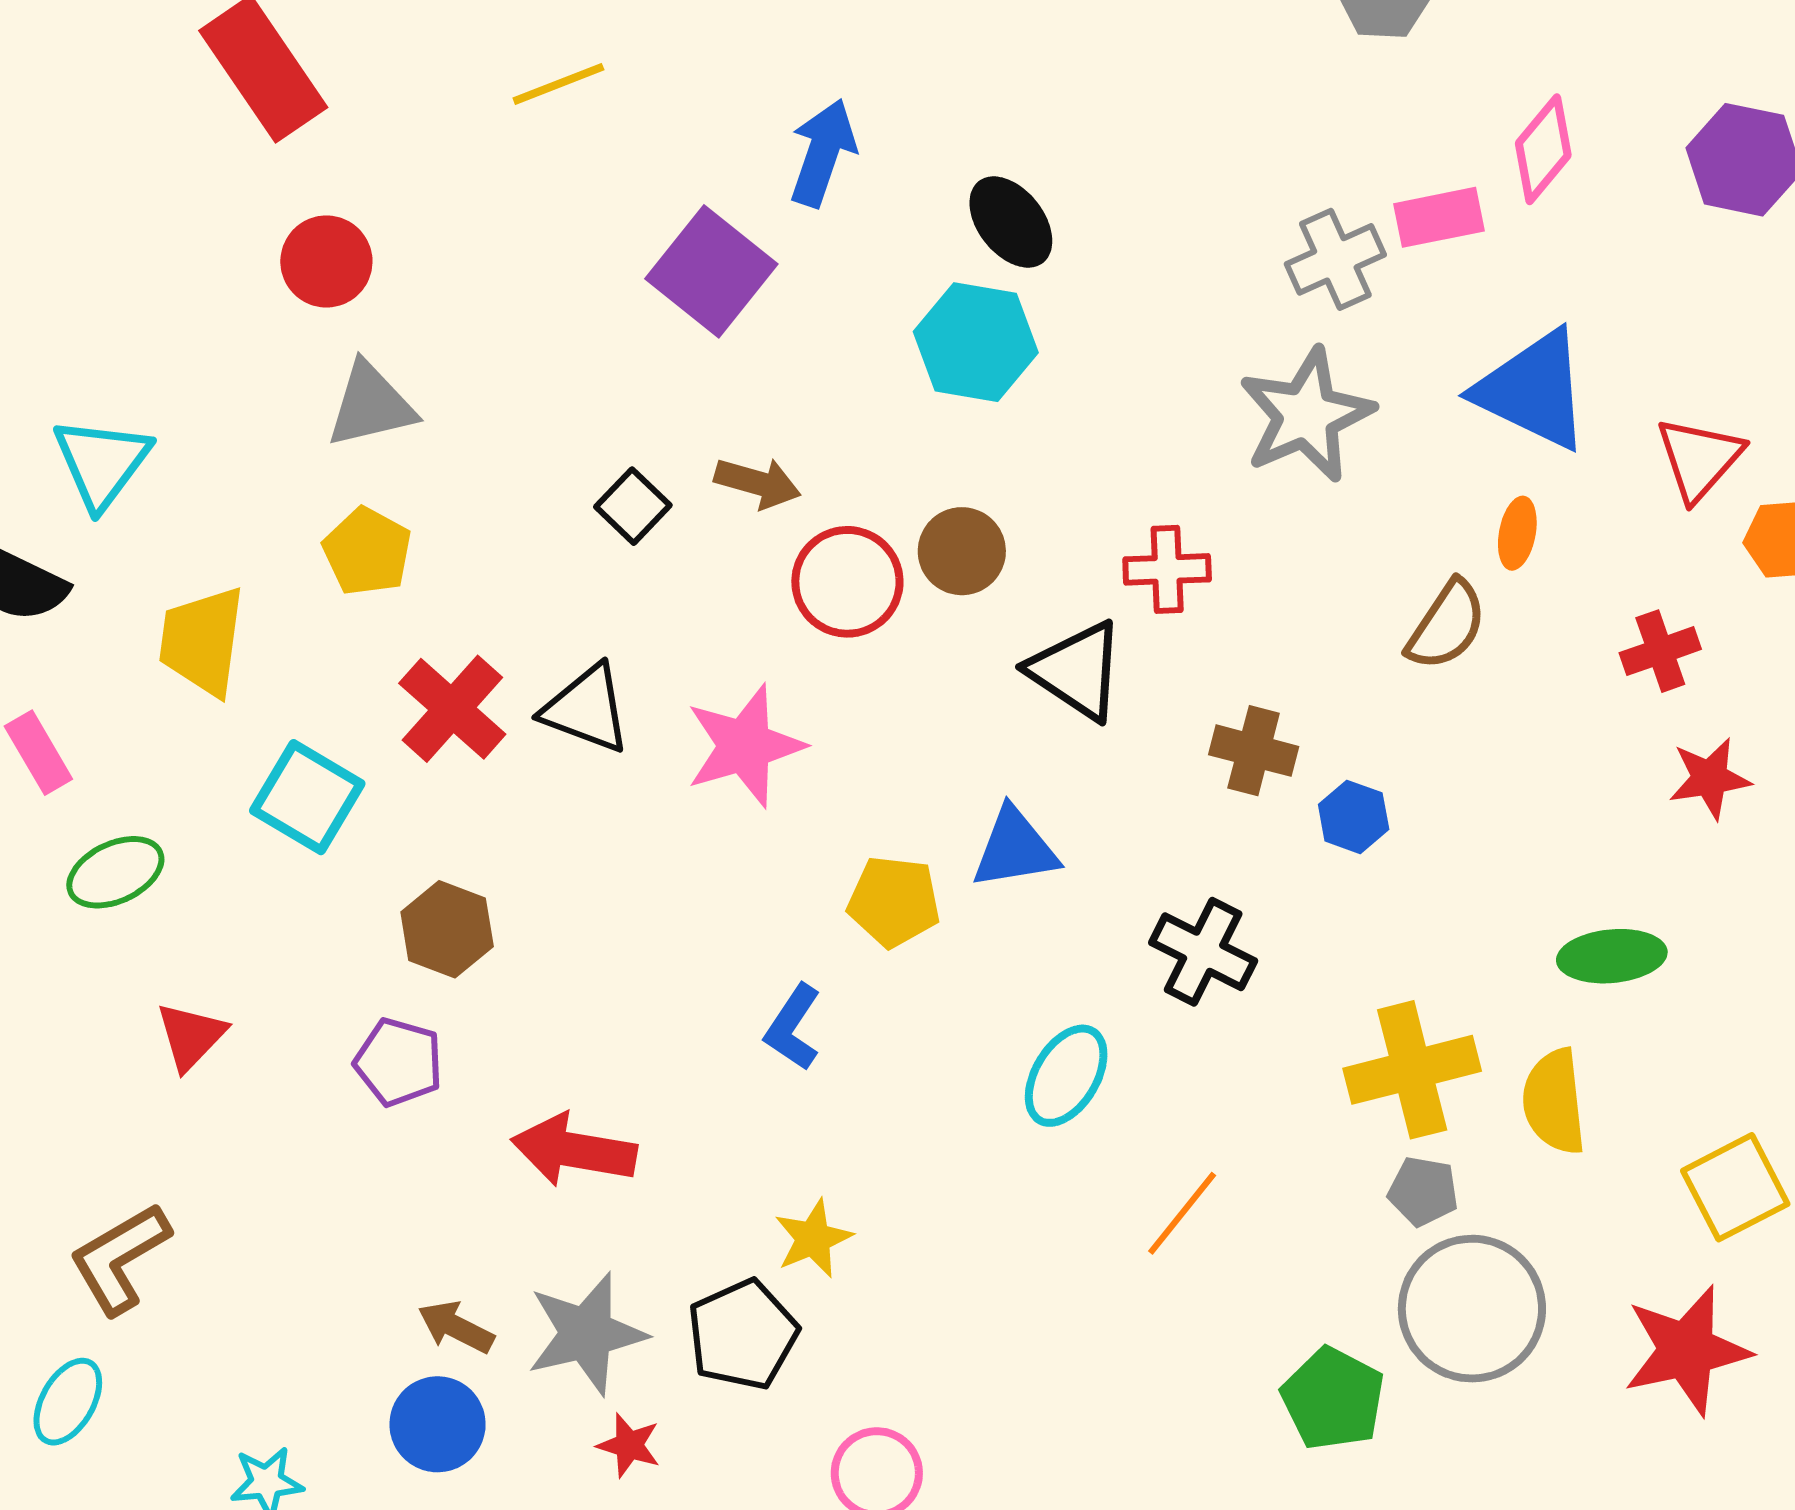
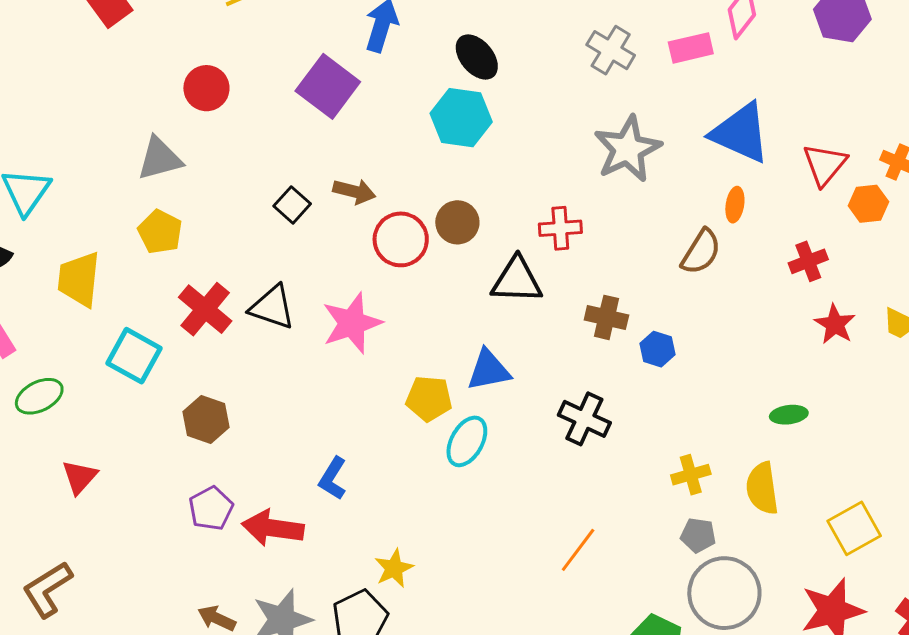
gray cross: (1335, 259) -> (611, 50), moved, turned -33
red circle: (326, 261) -> (206, 88), moved
black triangle: (1077, 671) -> (517, 280), turned -30
red star: (1710, 778) -> (835, 324), turned -30
green ellipse: (1612, 956) -> (789, 415), size x0.7
blue L-shape: (793, 1027) -> (333, 478), moved
purple pentagon: (399, 1062) -> (211, 508), moved, turned 30
yellow cross: (1412, 1070) -> (691, 475), size x0.6
cyan ellipse: (1066, 1076) -> (467, 441), moved

